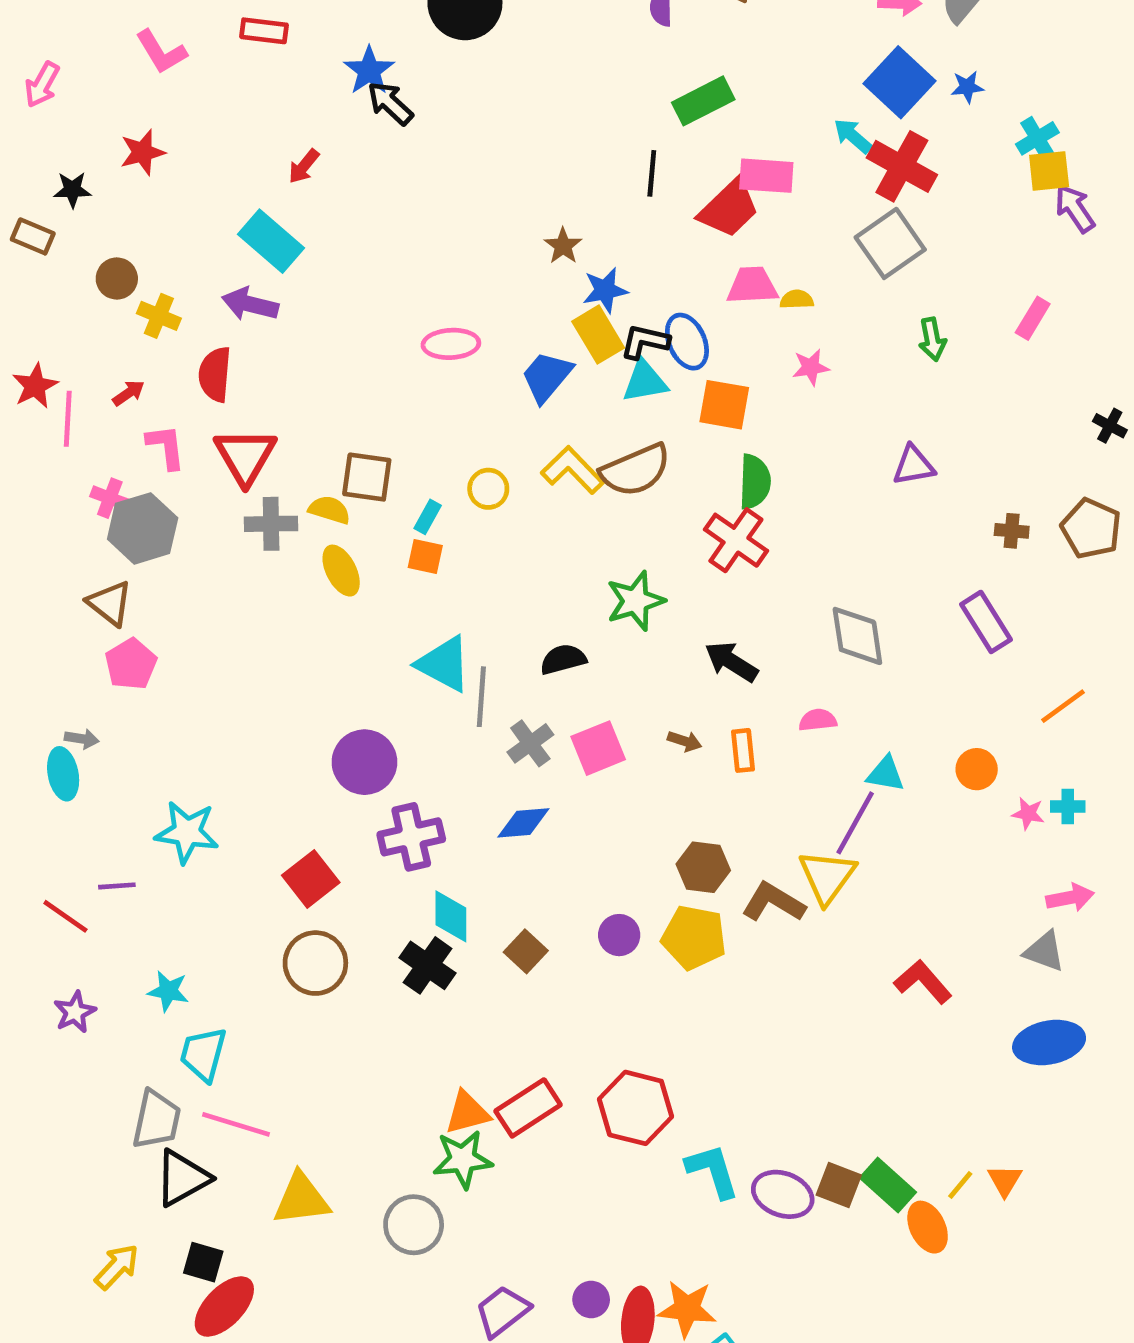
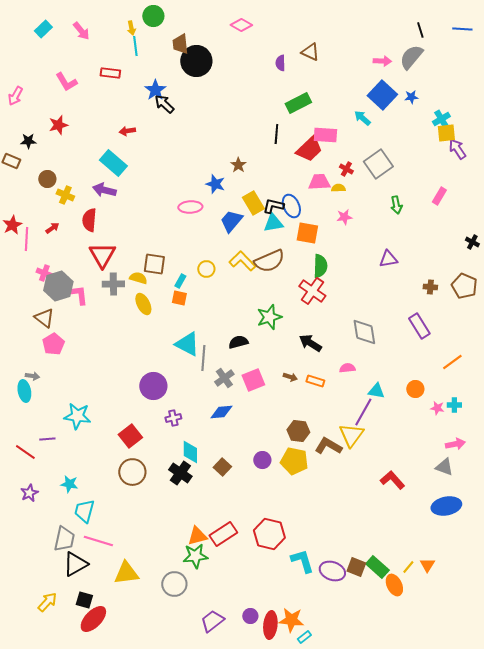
red arrow: (304, 166) -> (127, 131), turned 42
red cross: (902, 166) -> (346, 169), moved, size x0.5
blue star: (605, 290) -> (215, 184), moved, turned 30
pink L-shape: (166, 447) -> (79, 295), moved
orange rectangle: (743, 750) -> (315, 381), turned -66
purple cross: (411, 837) -> (173, 418), size x0.6

